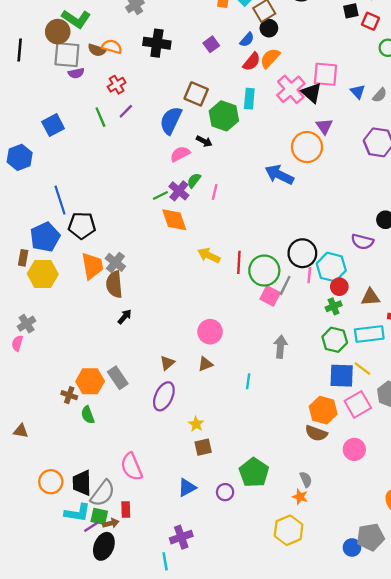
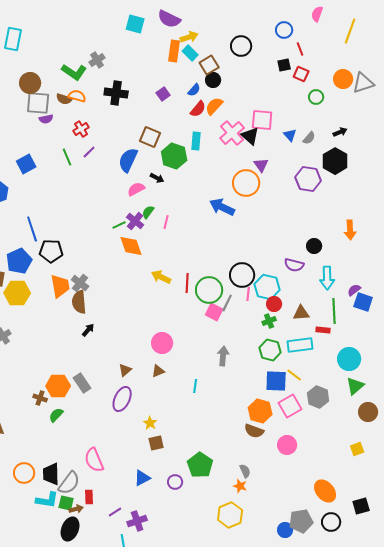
green L-shape: (76, 19) -> (74, 72), moved
green semicircle: (88, 415) -> (56, 415), turned 63
purple line: (91, 527) -> (115, 512), moved

